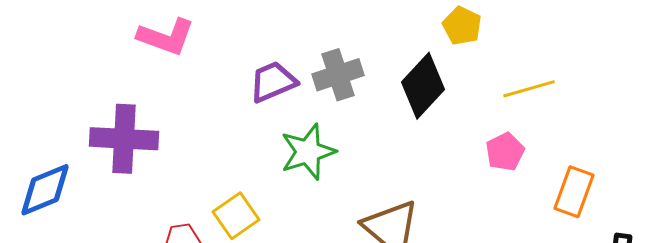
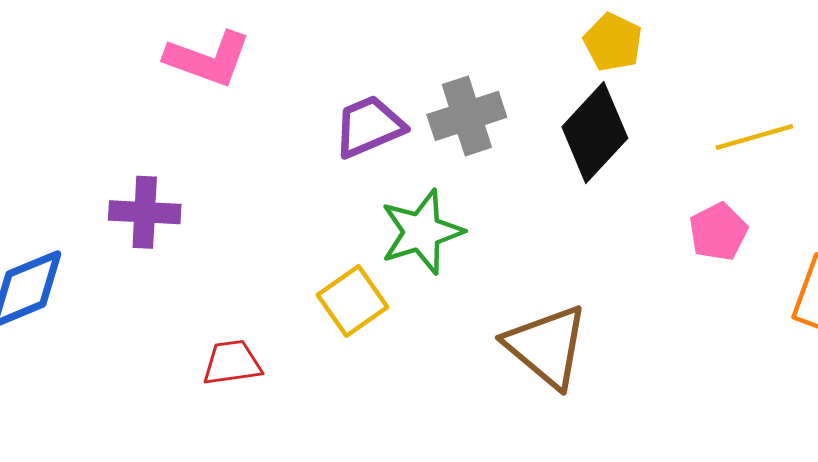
yellow pentagon: (462, 26) -> (613, 42), moved
purple cross: (124, 139) -> (145, 212), size x0.7
yellow square: (236, 216) -> (352, 301), moved

